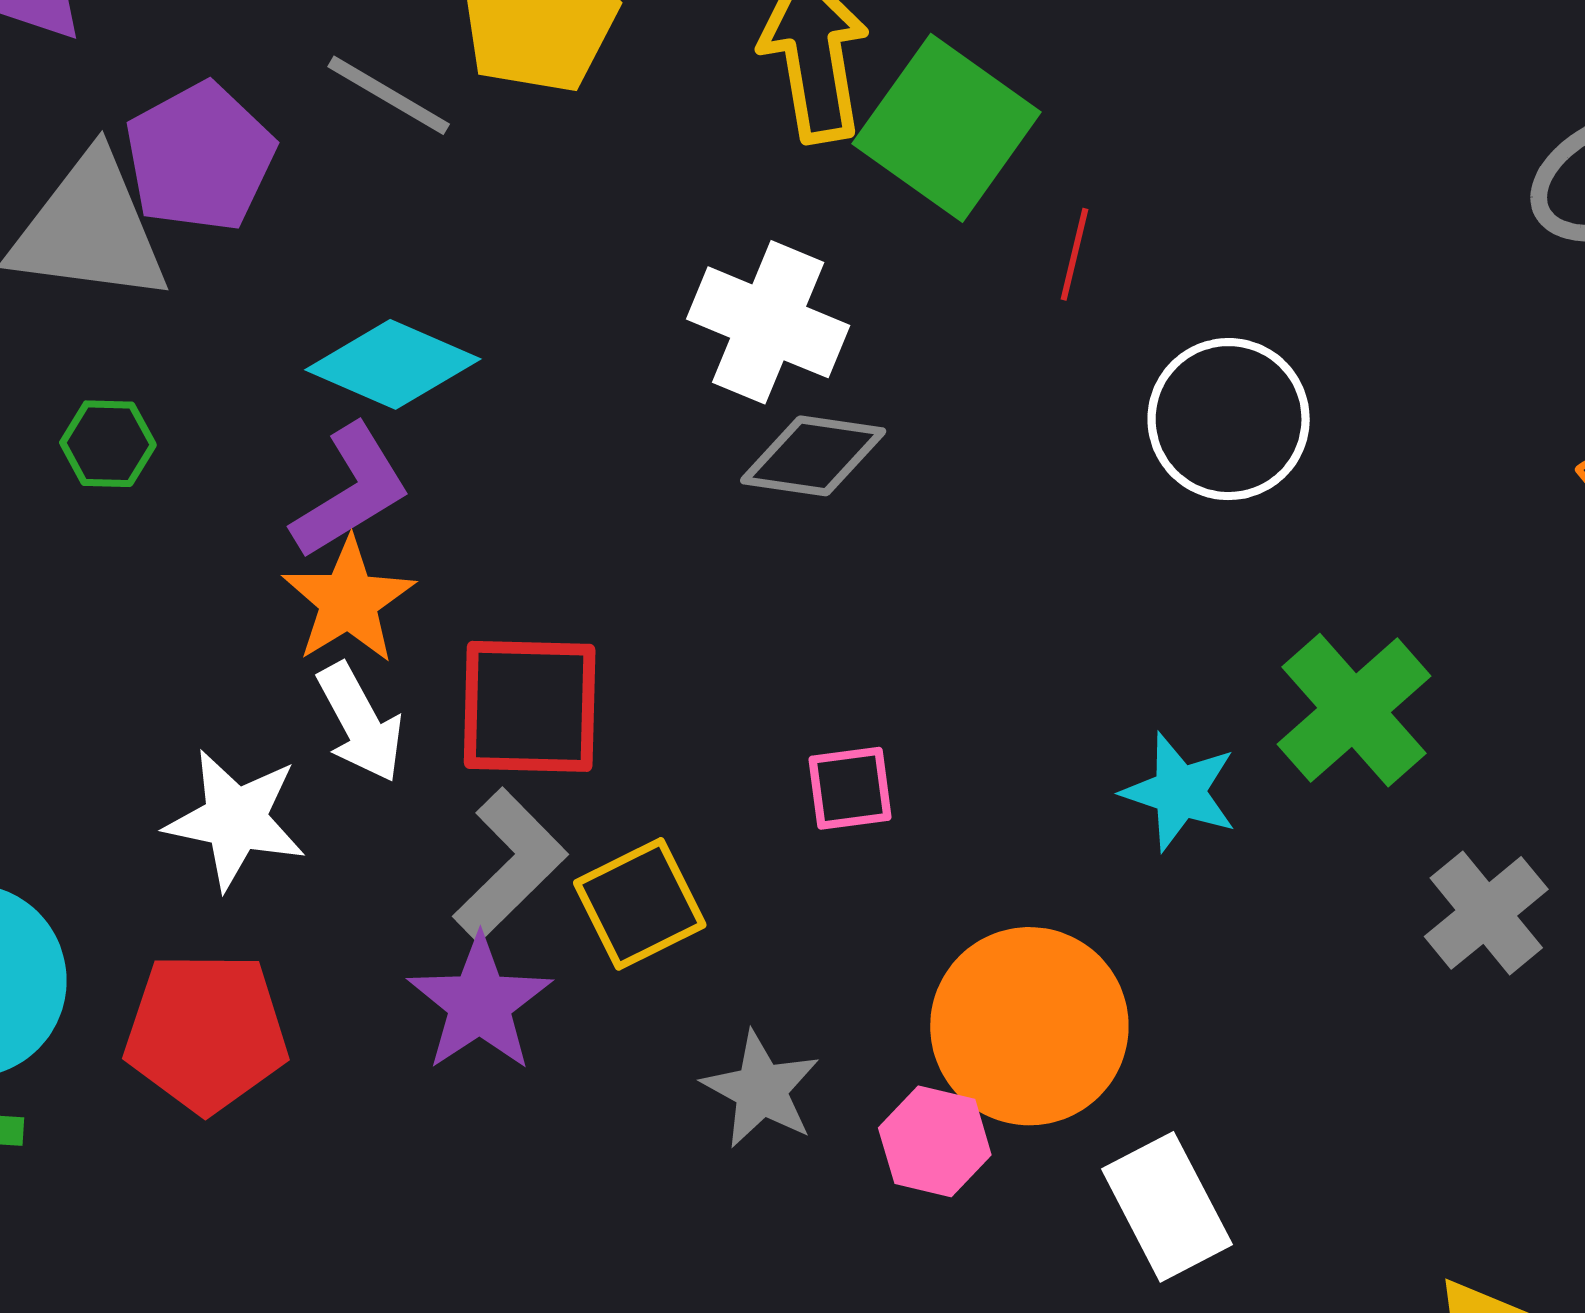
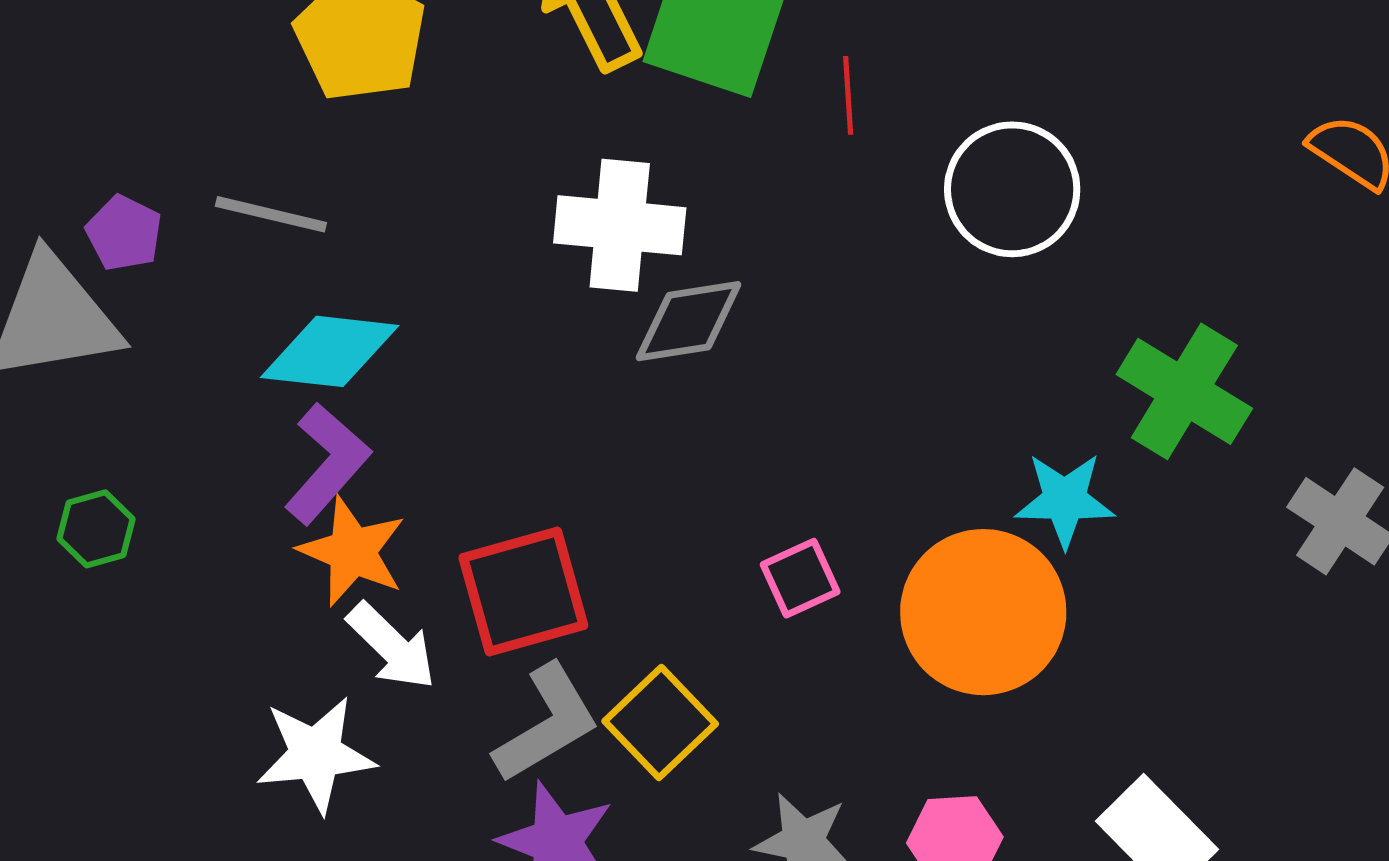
gray line: (389, 95) -> (271, 214), moved
purple pentagon: (200, 157) -> (124, 233), size x0.6
green hexagon: (108, 444) -> (96, 529), moved
gray L-shape: (510, 865) -> (547, 723), turned 31
orange circle: (1029, 1026) -> (983, 612), moved

